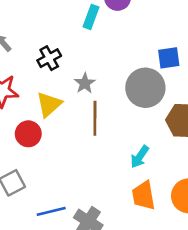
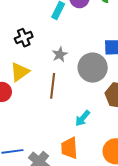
gray star: (85, 83) -> (60, 54), moved
orange trapezoid: (144, 195) -> (69, 148), moved

